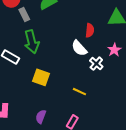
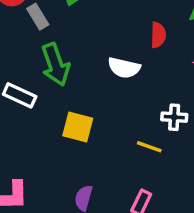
white semicircle: (79, 48) -> (124, 68), moved, turned -30
white cross: (96, 64) -> (174, 117), moved, turned -32

